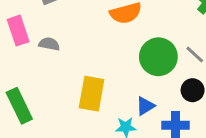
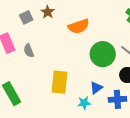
gray semicircle: (49, 44) -> (29, 51), turned -120

